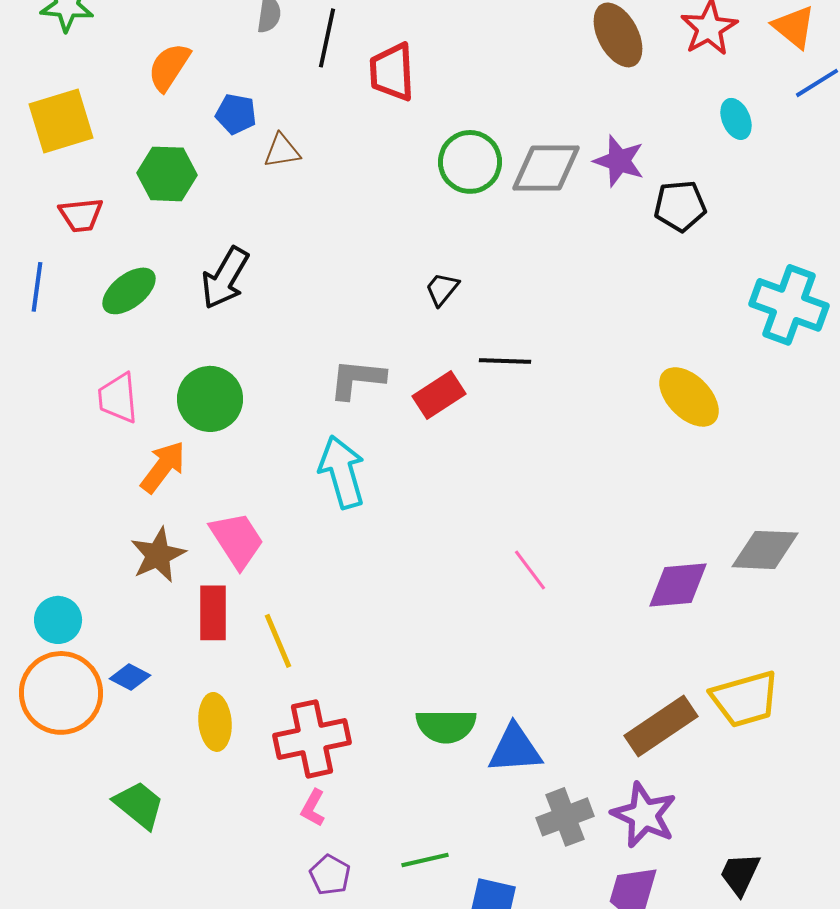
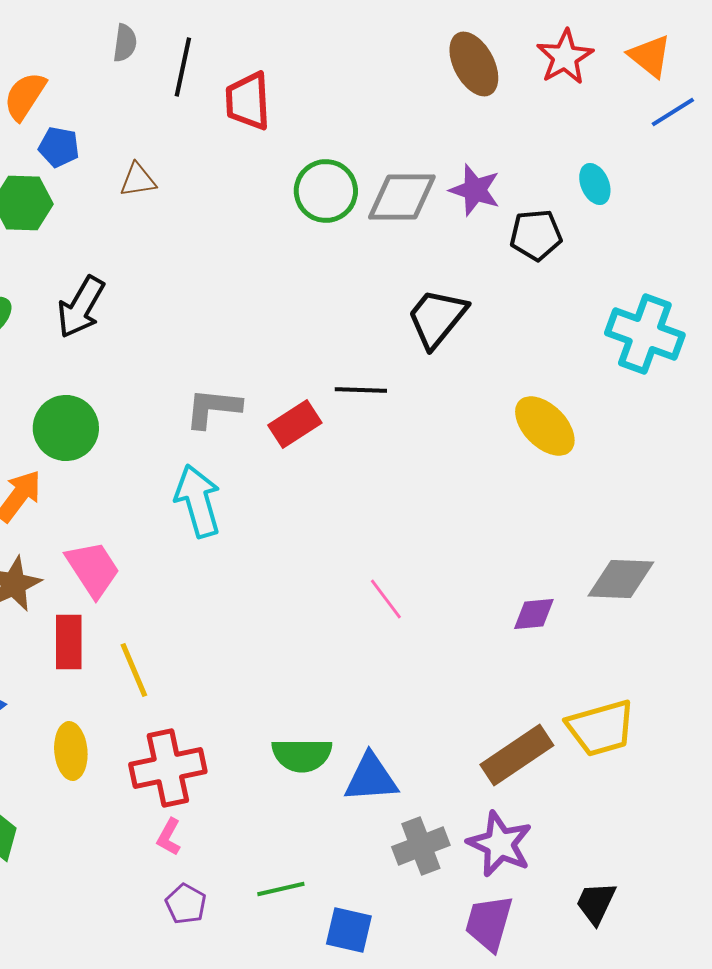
blue pentagon: (236, 114) -> (59, 147), moved
cyan ellipse: (736, 119) -> (595, 184), moved
black trapezoid: (442, 289) -> (437, 318), moved, size x1.8
purple diamond: (678, 585) -> (534, 614), size x0.7

